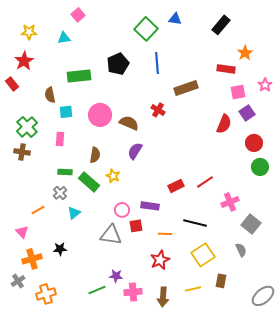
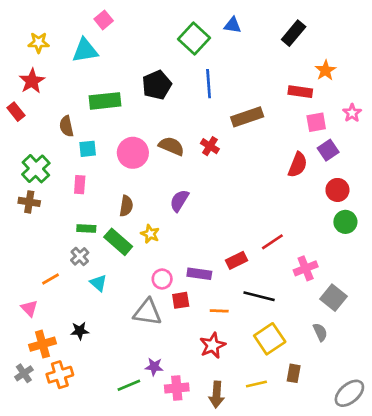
cyan triangle: (64, 38) -> (85, 50), size x1.5
brown semicircle: (129, 123) -> (171, 146), moved
red rectangle: (176, 186) -> (236, 260), moved
cyan triangle: (74, 213) -> (98, 283), turned -40
orange cross: (46, 294) -> (60, 375), moved

